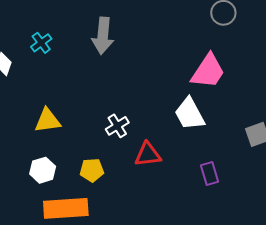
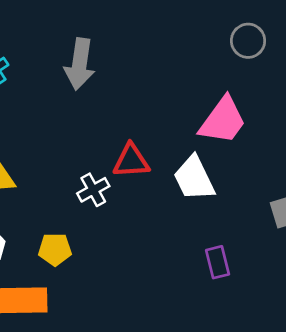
red triangle: (148, 154) -> (131, 161), moved

